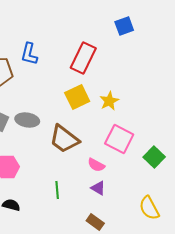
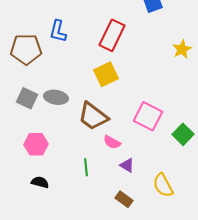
yellow star: (109, 101) -> (182, 49), moved
pink semicircle: (96, 165) -> (112, 142), moved
yellow semicircle: (149, 208) -> (163, 185), moved

